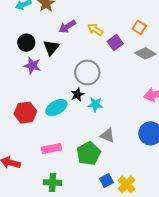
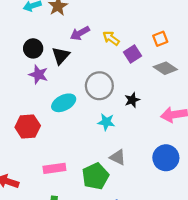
orange square: (139, 27) -> (160, 39), turned 32
black star: (77, 95) -> (132, 100), moved
cyan ellipse: (56, 108) -> (64, 103), moved

